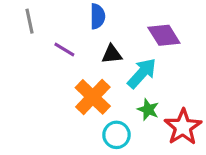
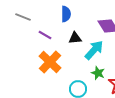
gray line: (30, 21) -> (23, 17), turned -56
orange cross: (93, 97) -> (50, 62), moved

